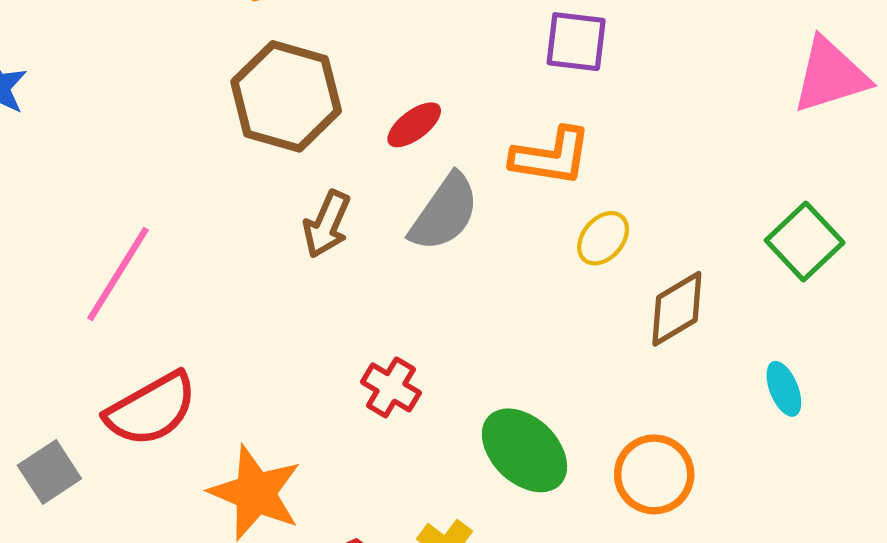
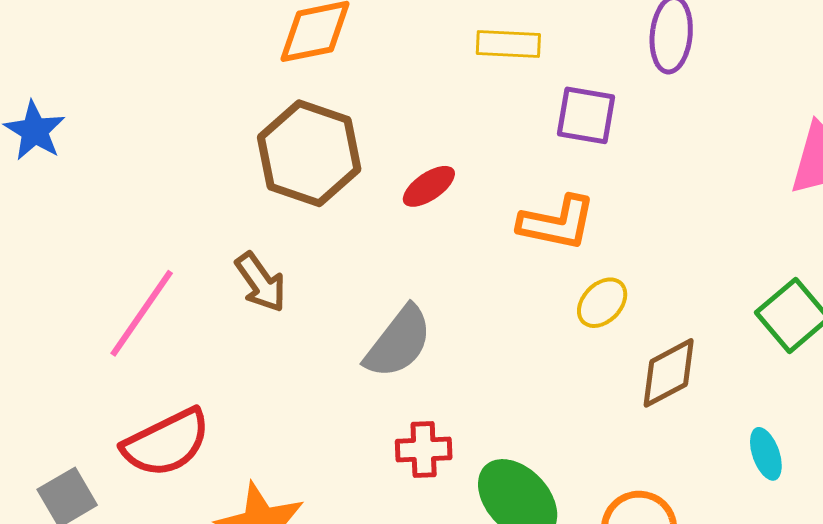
gray semicircle: (444, 213) -> (398, 342), moved
brown arrow: (327, 224) -> (261, 282), moved, turned -62
red cross: (391, 387) -> (424, 450), moved, turned -36

